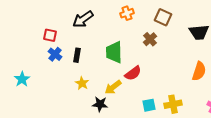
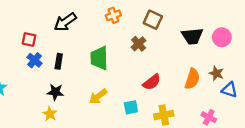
red semicircle: (133, 73) -> (152, 82), moved
yellow star: (82, 83) -> (50, 114), moved
black star: (100, 104) -> (55, 92), moved
cyan square: (149, 105) -> (131, 107), moved

